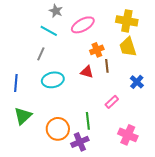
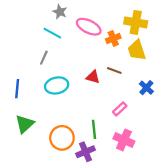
pink ellipse: (83, 25) -> (89, 27), turned 55
orange cross: (97, 50) -> (113, 38), moved
brown line: (107, 66) -> (114, 71), turned -64
pink cross: (128, 135) -> (124, 140), moved

